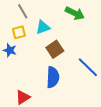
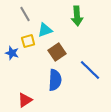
green arrow: (75, 13) -> (77, 16), turned 60
yellow square: (19, 32) -> (28, 41), moved

